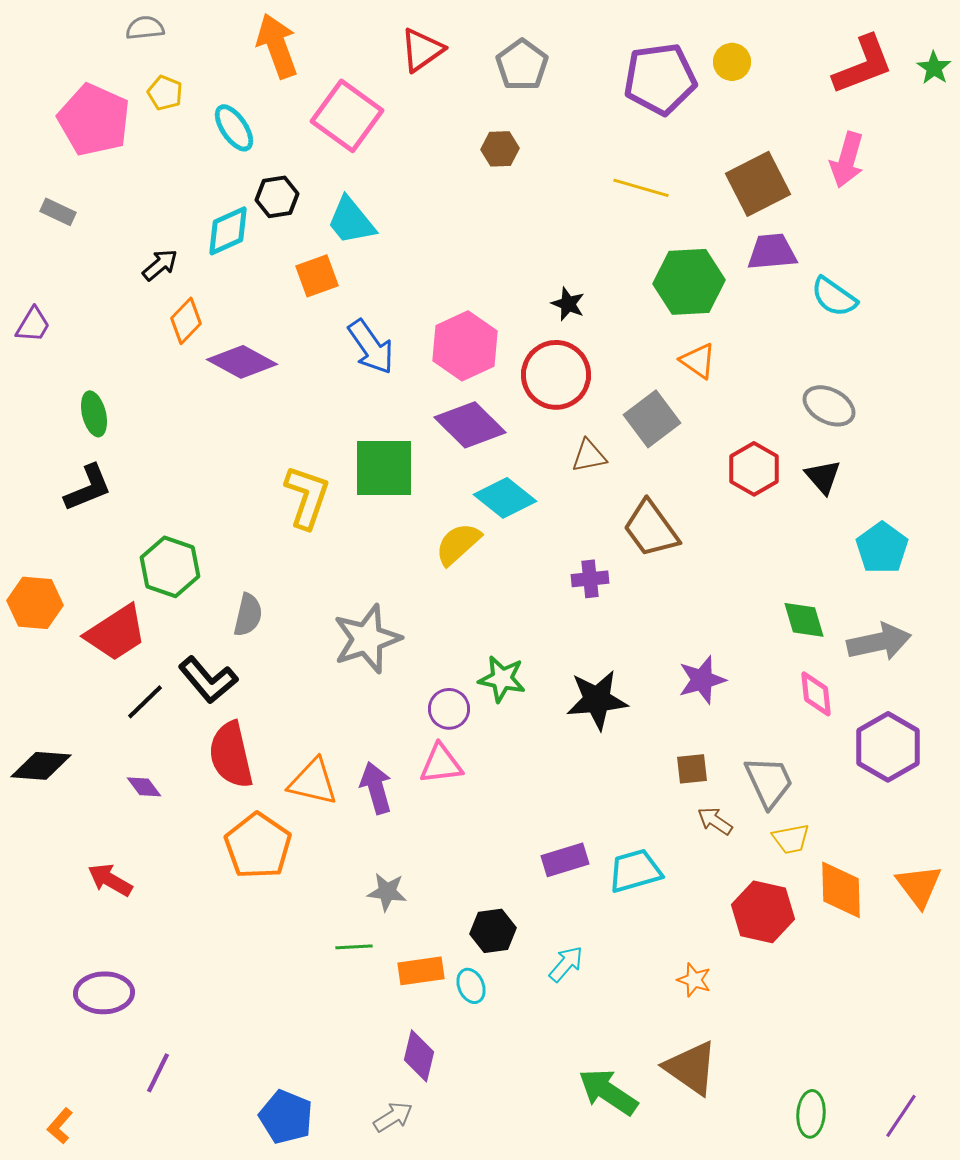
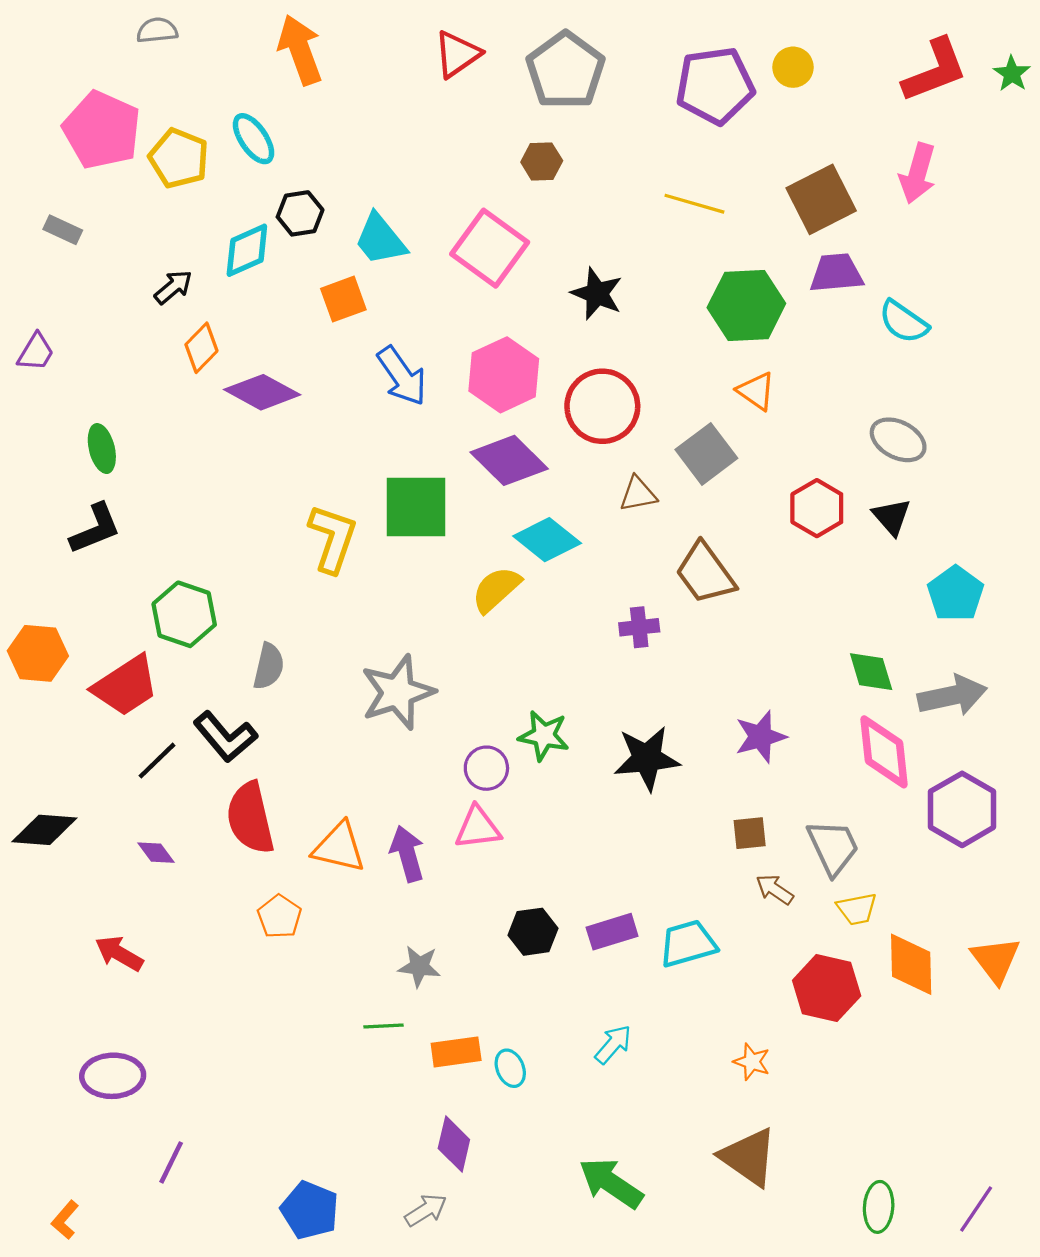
gray pentagon: (522, 65) -> (566, 70), size x1.4
yellow pentagon: (165, 93) -> (179, 158), moved, size x1.6
pink square: (347, 116) -> (490, 248), moved
black star: (568, 304) -> (597, 294), moved, size x1.4
pink diamond: (816, 694) -> (884, 752), size x1.5
orange pentagon: (258, 846) -> (279, 917), size x0.6
black hexagon: (493, 931) -> (533, 932), moved
green arrow: (608, 1092) -> (611, 1183), moved

